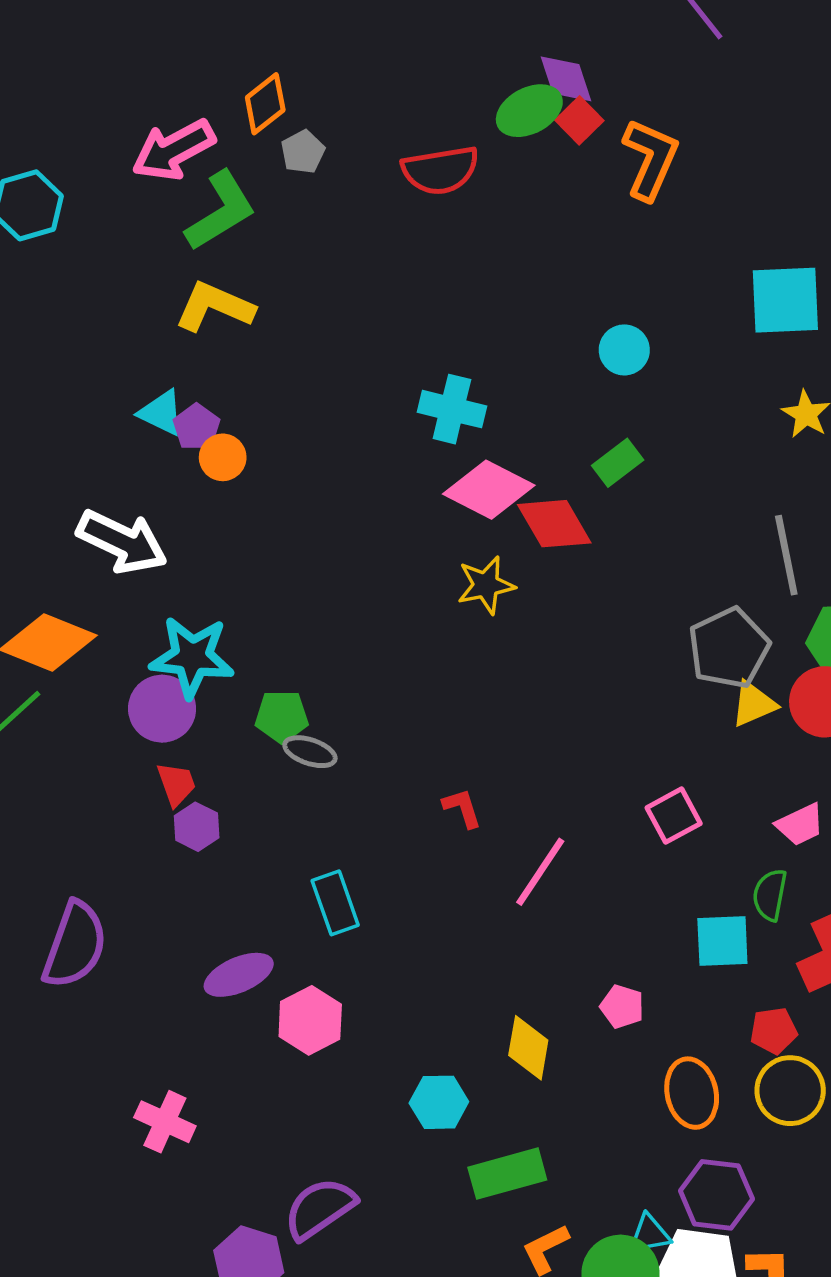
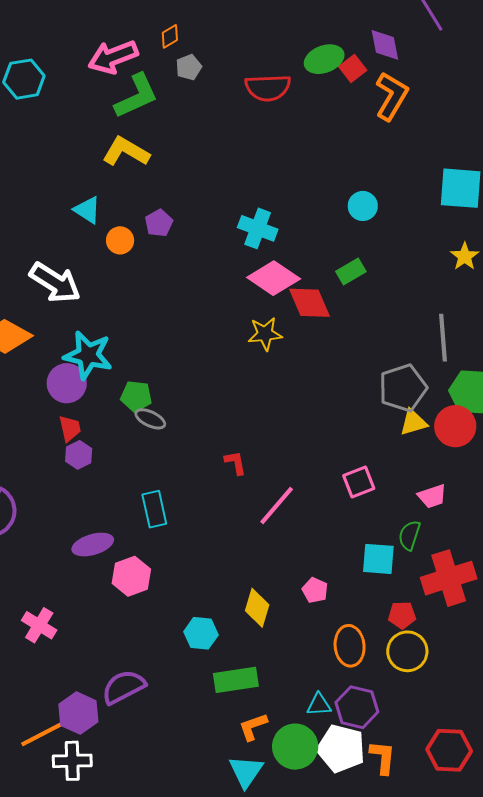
purple diamond: (566, 79) -> (385, 45), moved
orange diamond: (265, 104) -> (170, 36), size x0.7
purple pentagon: (197, 427) -> (159, 223), moved
cyan triangle: (650, 1234) -> (319, 705), moved

